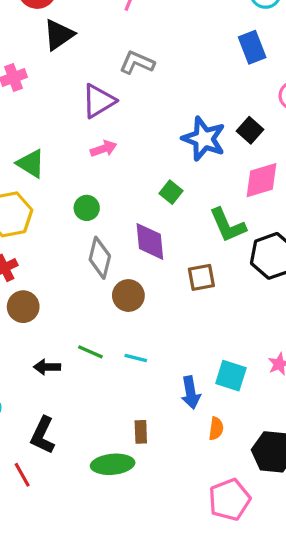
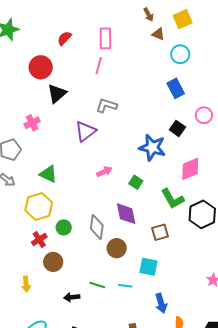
black square: (250, 130) -> (177, 128), moved
pink arrow: (104, 149) -> (104, 172), moved
green circle: (87, 208) -> (64, 227), moved
cyan square: (231, 376) -> (148, 267), moved

